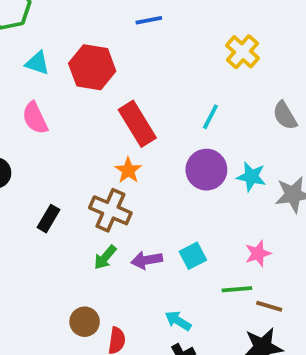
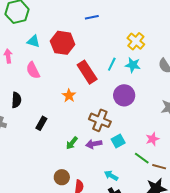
yellow cross: (242, 52) -> (136, 41), moved
cyan line: (210, 117) -> (112, 64), moved
orange star: (128, 170) -> (69, 96), moved
cyan star: (251, 177) -> (133, 65), moved
brown cross: (110, 210) -> (100, 120), moved
green line: (237, 289) -> (142, 158), turned 42

